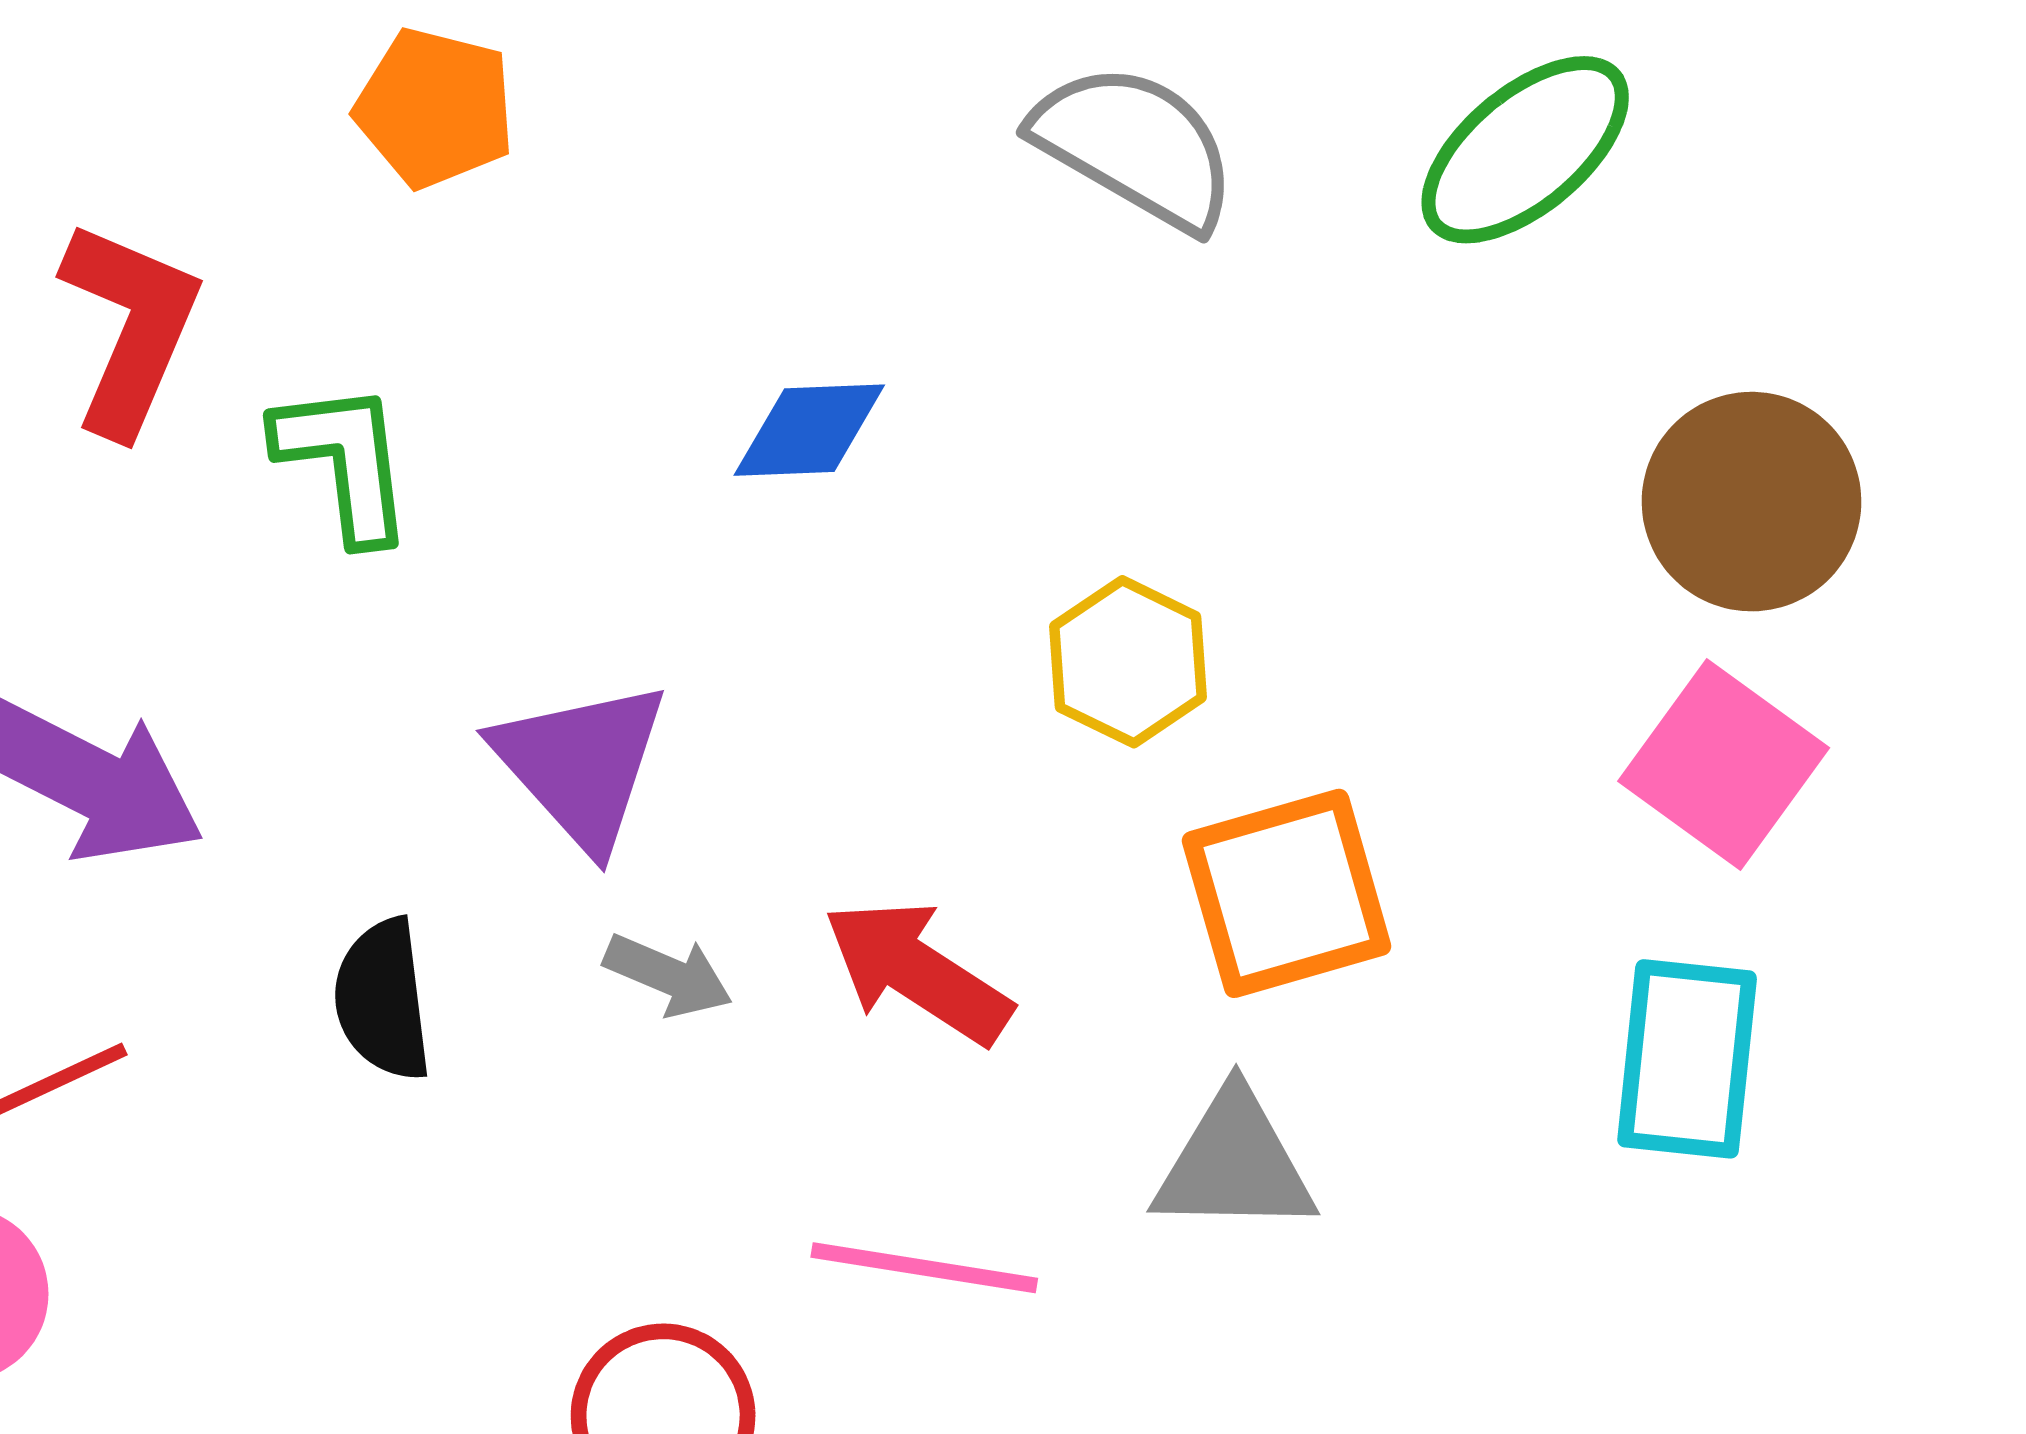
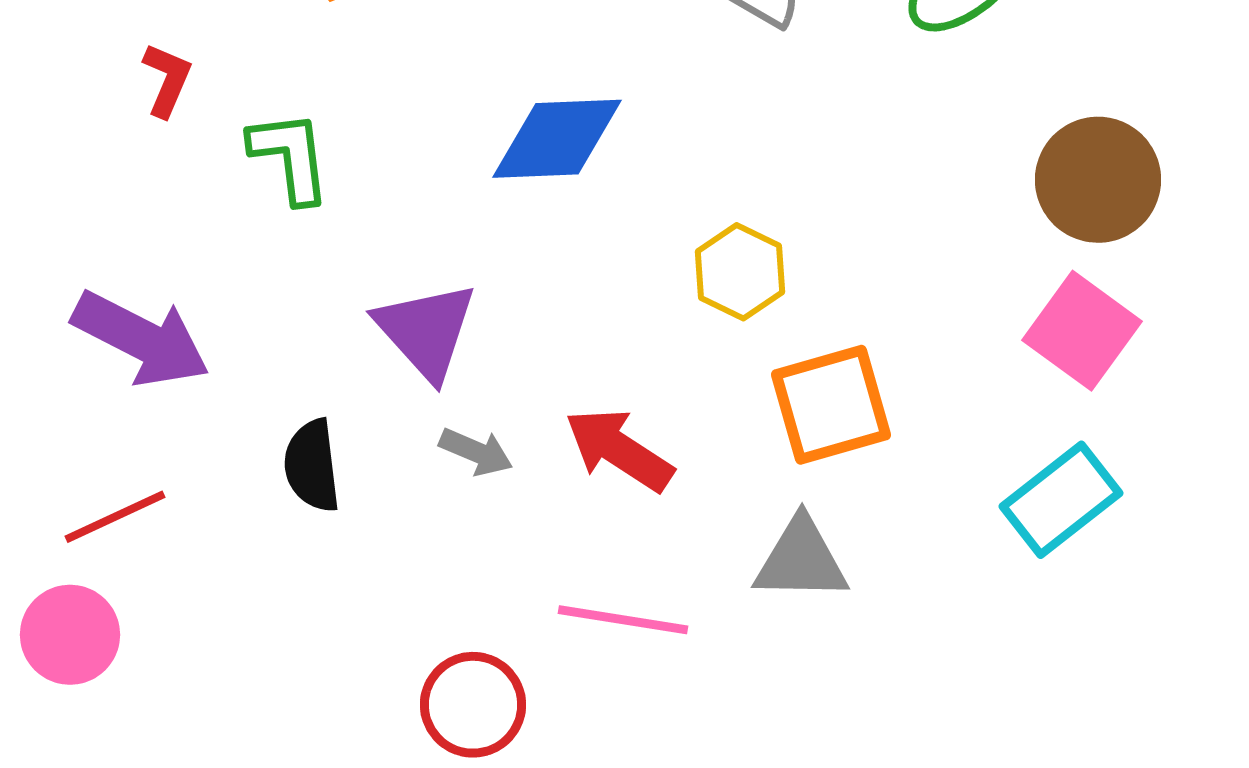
red L-shape: (130, 327) -> (167, 80), size x0.6
blue diamond: (809, 430) -> (557, 139), size x1.5
cyan rectangle: (1687, 1059) -> (1061, 500), turned 46

